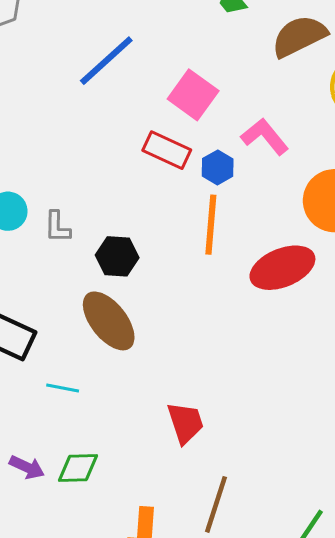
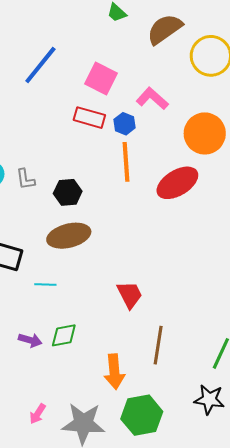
brown ellipse: (109, 321) -> (69, 236), turned -57

